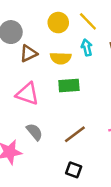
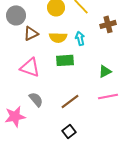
cyan arrow: (87, 48) -> (80, 38), moved
black square: (74, 170) -> (69, 131), turned 32

